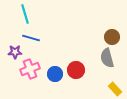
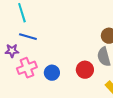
red circle: (76, 70) -> (85, 70), moved

